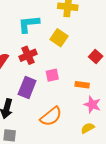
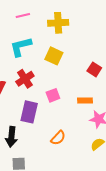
orange semicircle: (51, 116) -> (58, 138), size x0.7

